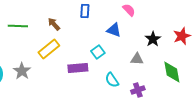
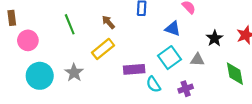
green line: (18, 26) -> (70, 24), turned 66
cyan square: (98, 52) -> (170, 58), moved, size x1.5
cyan semicircle: (112, 80) -> (153, 84), moved
purple cross: (138, 90) -> (186, 89), moved

